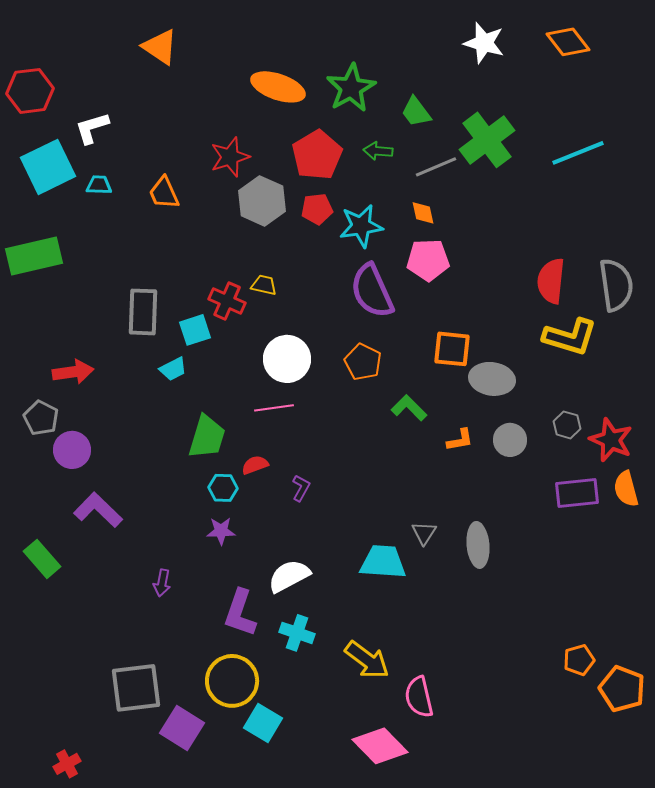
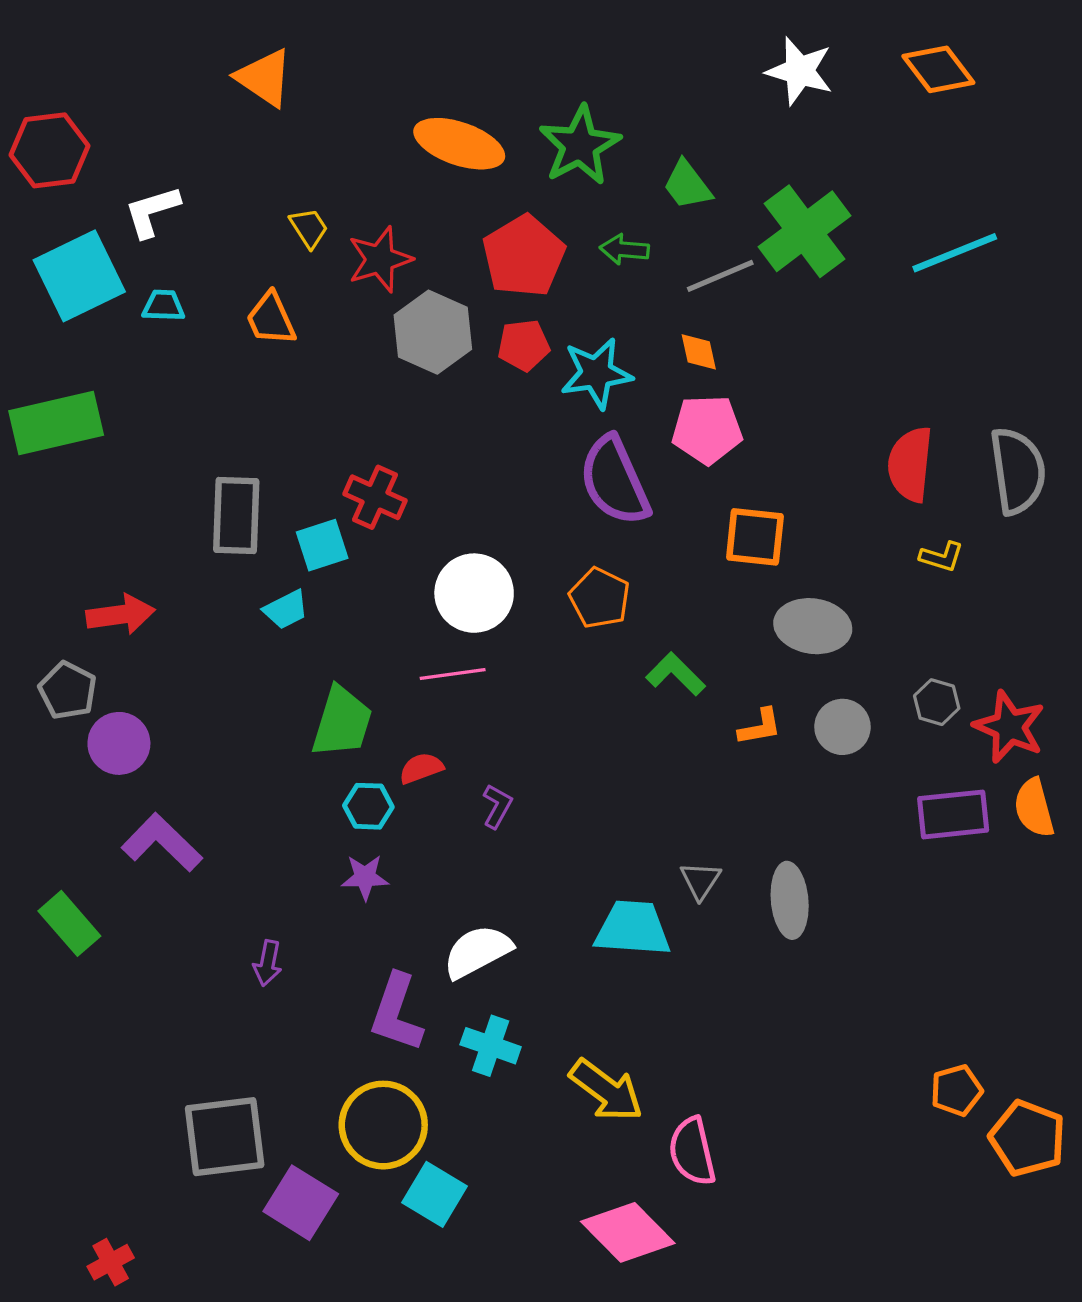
yellow trapezoid: (264, 285) -> (309, 228), moved, turned 44
yellow L-shape: (570, 337) -> (942, 557), size x0.5
orange square: (452, 349) -> (755, 537), moved

